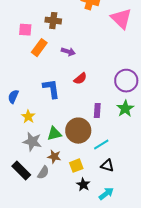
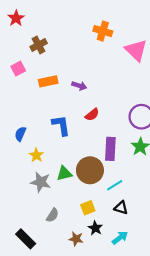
brown cross: (53, 21) -> (39, 45), moved, turned -35
pink square: (25, 30) -> (18, 69), moved, turned -32
orange rectangle: (39, 48) -> (48, 81), turned 42
purple rectangle: (97, 111) -> (110, 149), size x1.5
brown star: (54, 157) -> (76, 239), moved
black rectangle: (21, 171) -> (26, 239), moved

